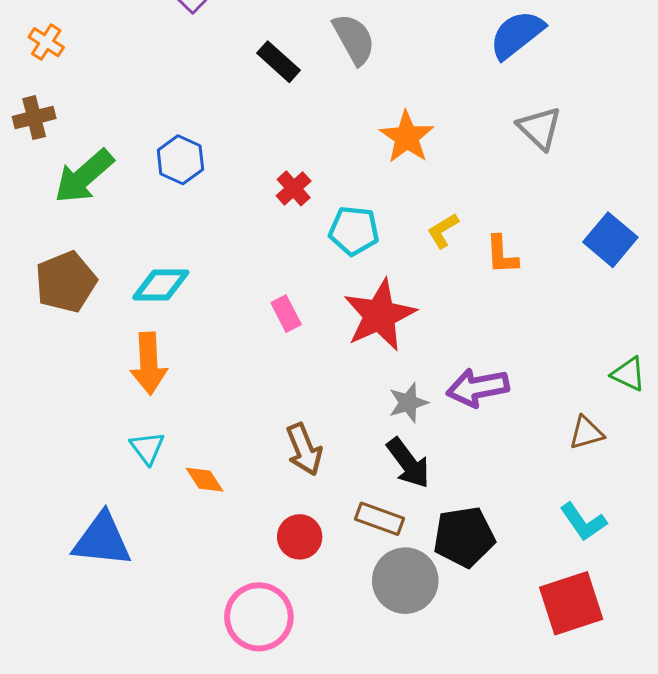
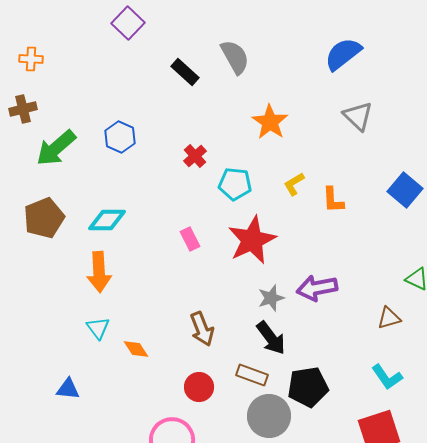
orange cross: (46, 42) -> (31, 59), turned -30
blue triangle: (102, 540) -> (68, 389), size x0.6

